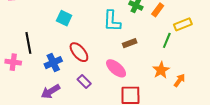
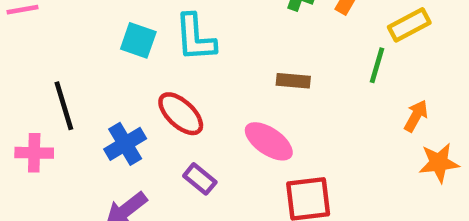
cyan L-shape: (112, 21) -> (195, 38), moved
brown rectangle: (130, 43) -> (293, 81), turned 32
orange star: (161, 70) -> (439, 163), moved, turned 30
orange arrow: (179, 80) -> (416, 116), moved

